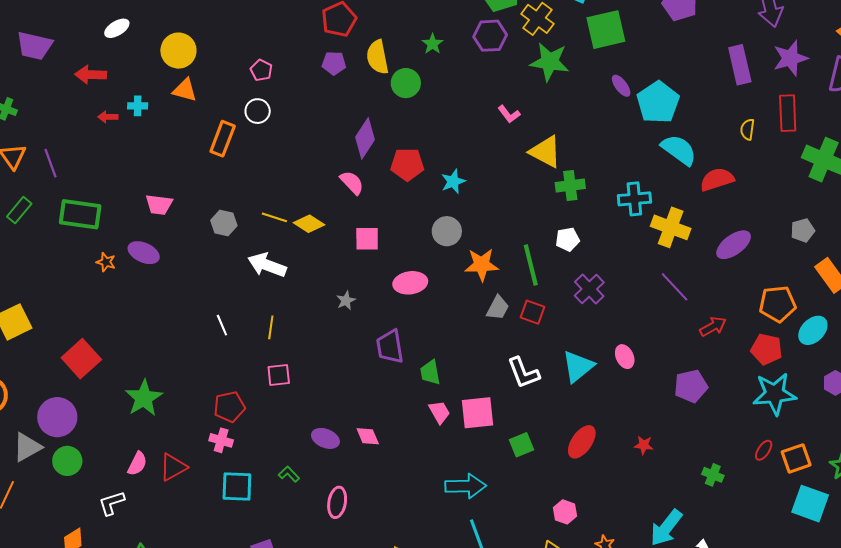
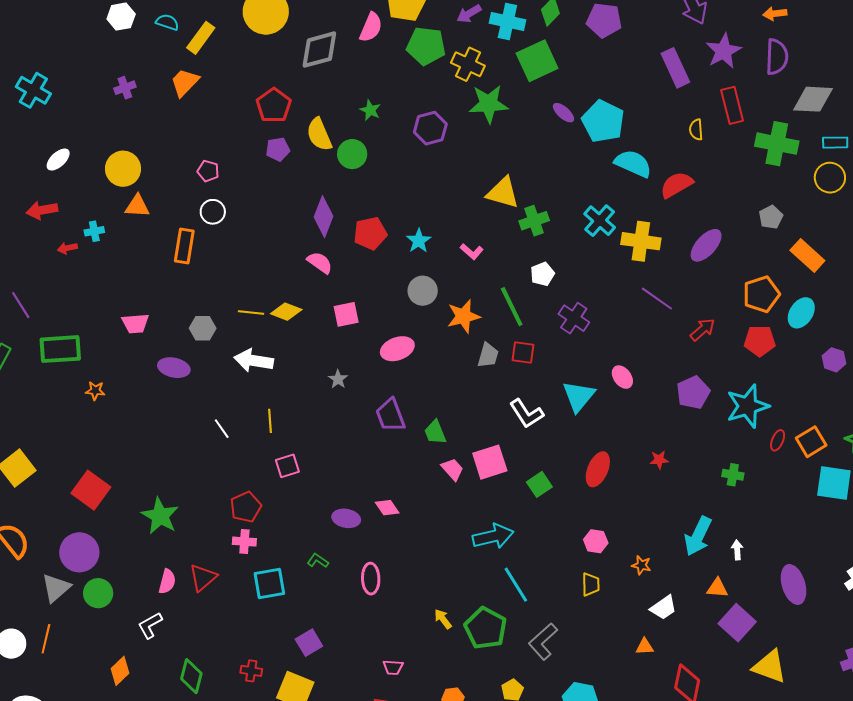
purple hexagon: (490, 36) -> (430, 128), moved
pink L-shape: (509, 114) -> (472, 252), moved
cyan cross: (634, 199) -> (600, 221), turned -32
purple ellipse: (144, 253) -> (174, 368), moved
cyan star: (775, 394) -> (748, 406), moved

